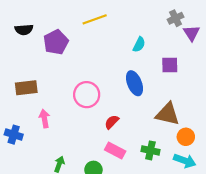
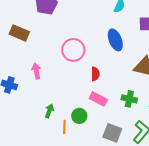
brown rectangle: (26, 88) -> (19, 33), moved, turned 30
red semicircle: (112, 122) -> (95, 74), turned 136

